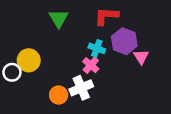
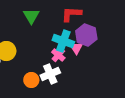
cyan cross: (97, 48) -> (63, 41), size x1.5
pink triangle: (141, 57) -> (76, 48), moved

